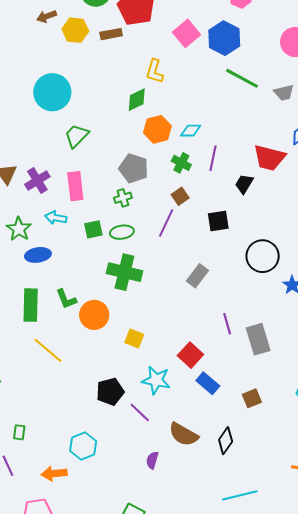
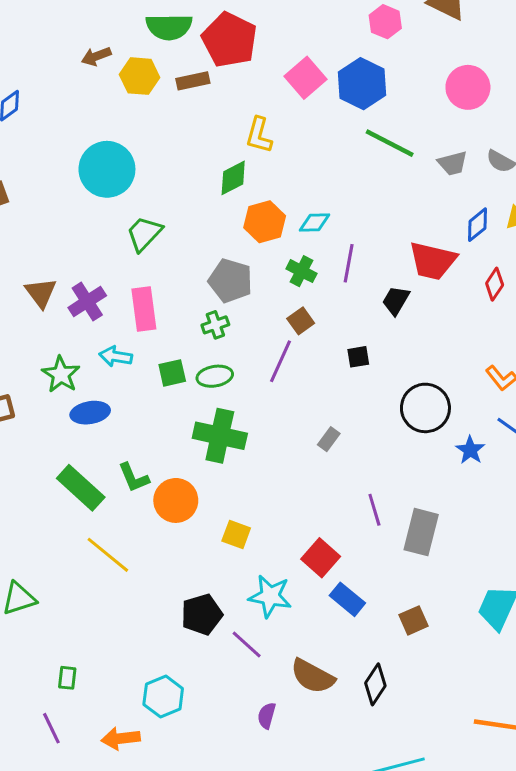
black square: (218, 221) -> (358, 357), size x0.7
gray rectangle: (197, 276) -> (329, 439), size x0.7
green rectangle: (31, 305) -> (81, 488), turned -48
gray rectangle: (258, 339) -> (421, 532), turned 32

